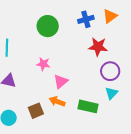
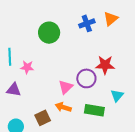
red star: (98, 47) -> (105, 65), moved
pink star: (43, 64) -> (27, 67), moved
purple circle: (110, 71) -> (86, 78), moved

